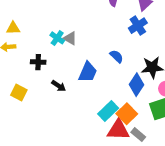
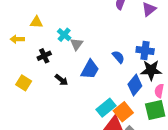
blue cross: (138, 26) -> (145, 51), moved, turned 36
yellow triangle: (13, 28) -> (36, 22), moved
gray triangle: (70, 38) -> (77, 44), moved, turned 32
black cross: (38, 62) -> (44, 56), turned -32

